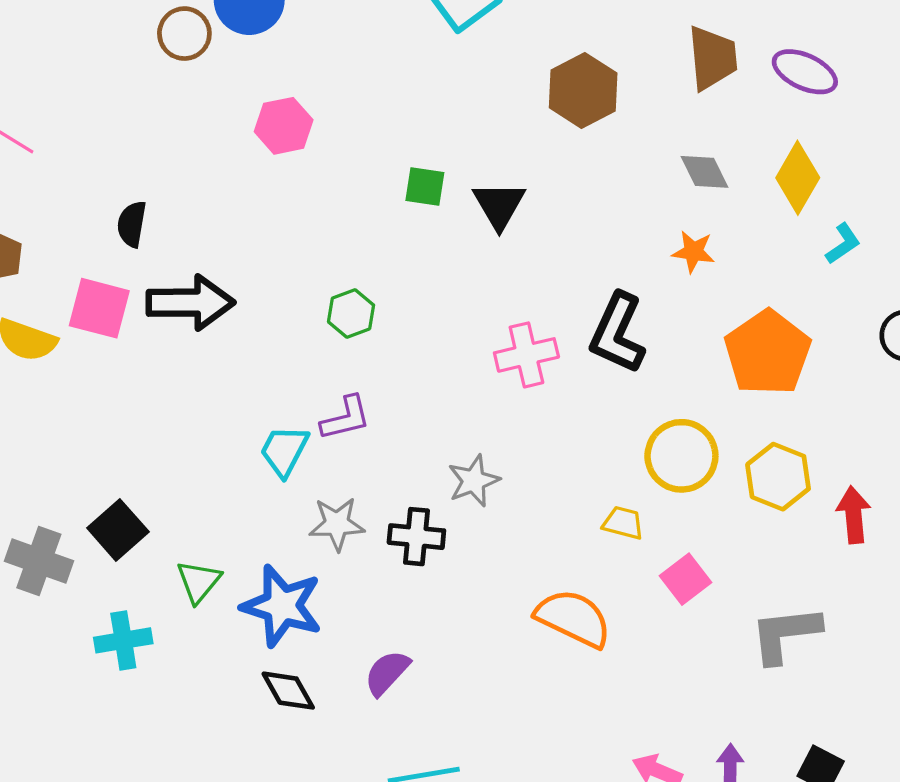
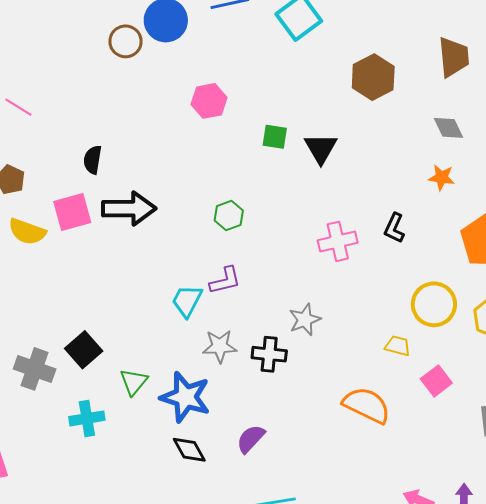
pink hexagon: (284, 126) -> (209, 101), moved
pink square: (99, 308) -> (72, 212), turned -30
black L-shape: (618, 333) -> (394, 228), size x0.6

